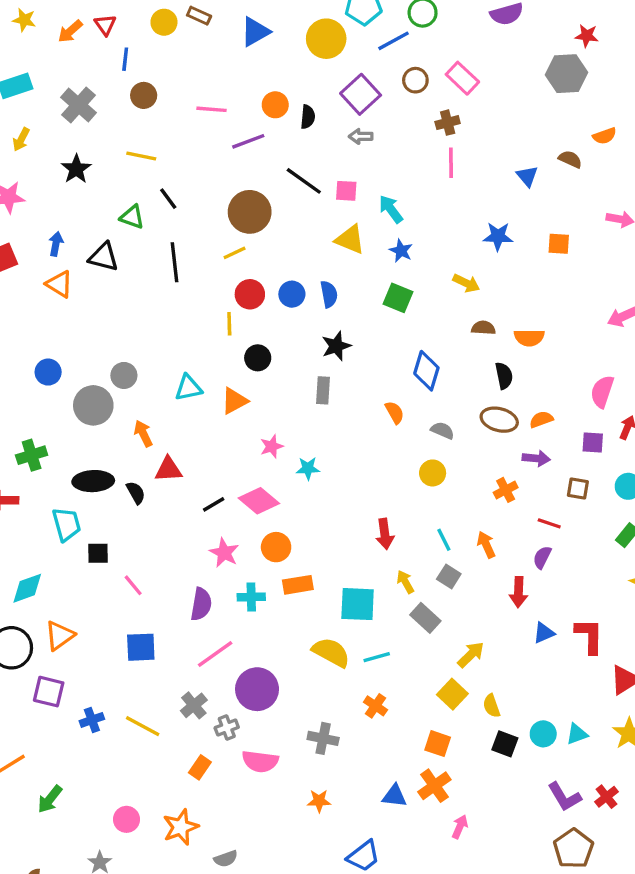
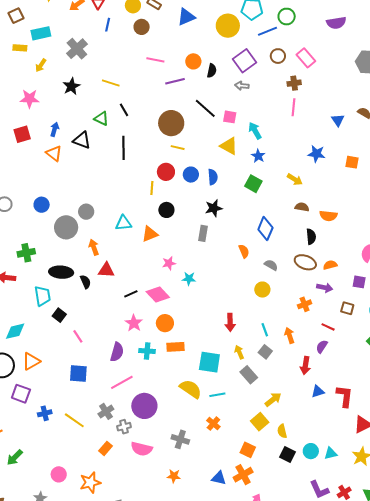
brown circle: (144, 95) -> (142, 27), moved
yellow line: (235, 253) -> (178, 148), moved, turned 32
black square: (98, 553) -> (59, 315), turned 32

